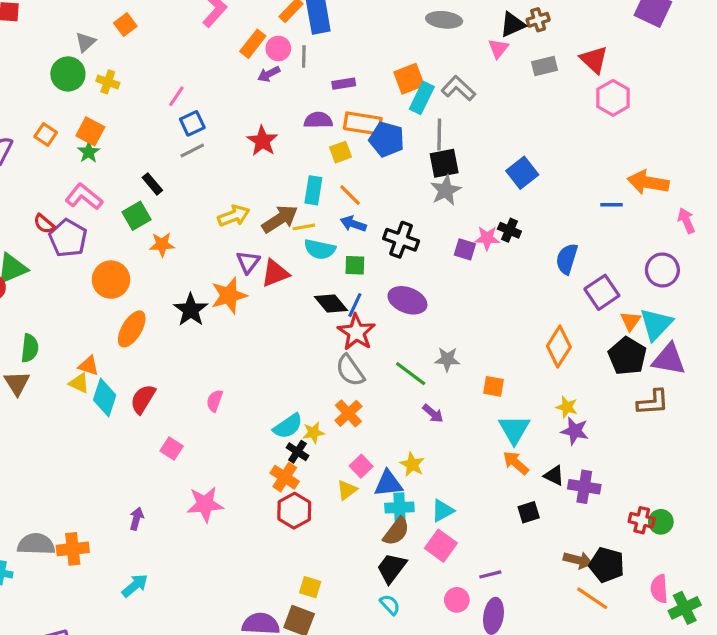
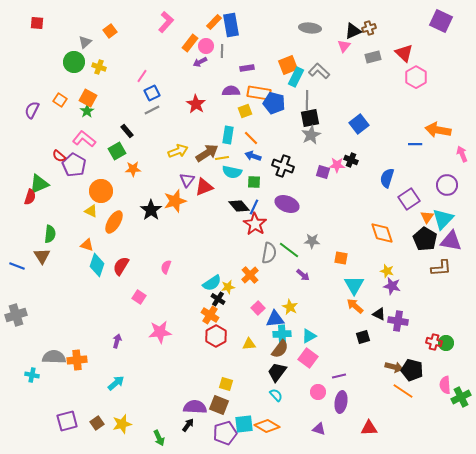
orange diamond: (559, 347) -> (382, 233), turned -50
gray semicircle: (350, 370) -> (269, 253), moved, turned -135
yellow triangle: (79, 383) -> (91, 211), moved
yellow triangle: (347, 490) -> (249, 344), moved, turned 32

